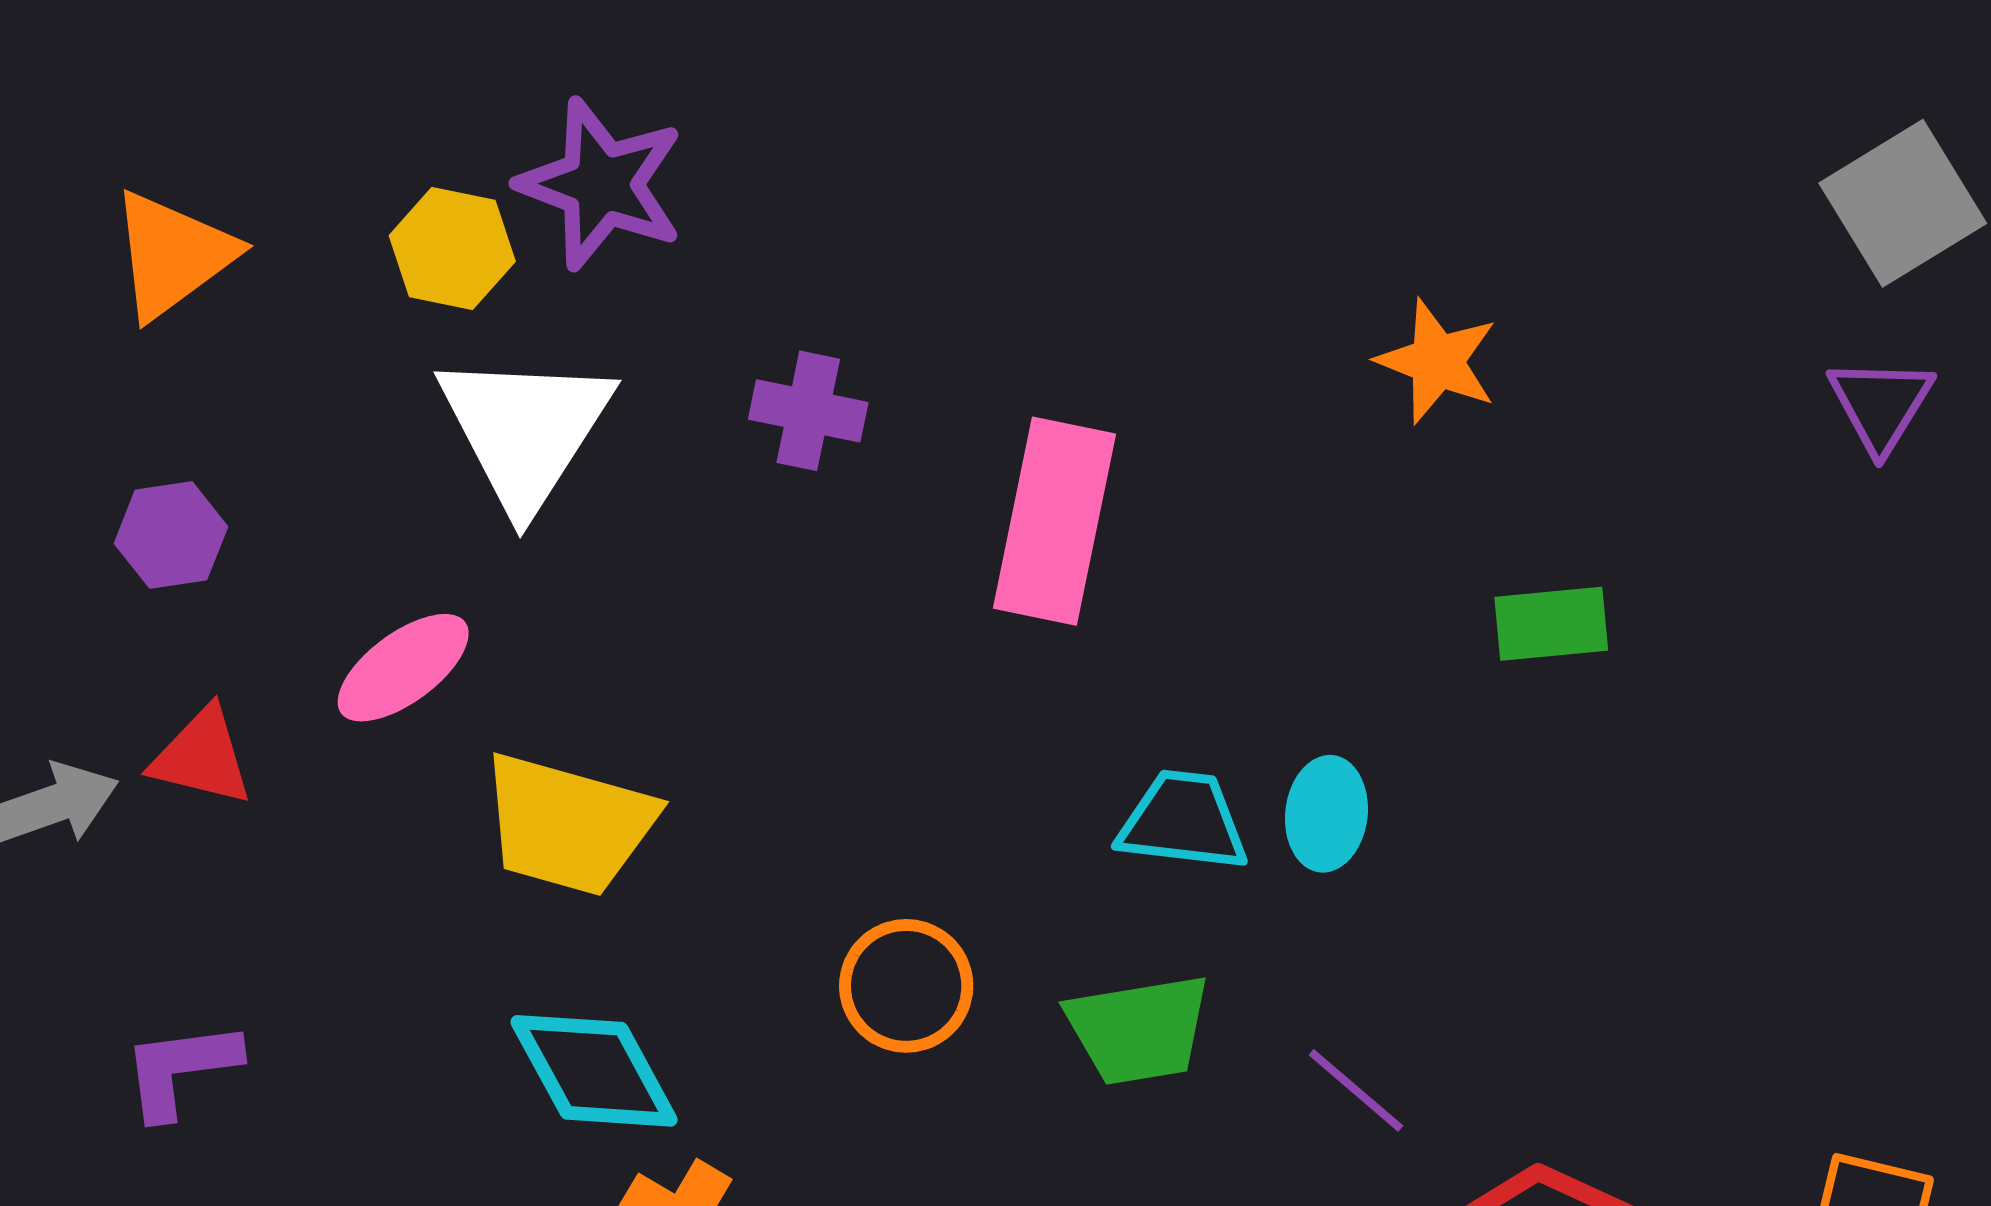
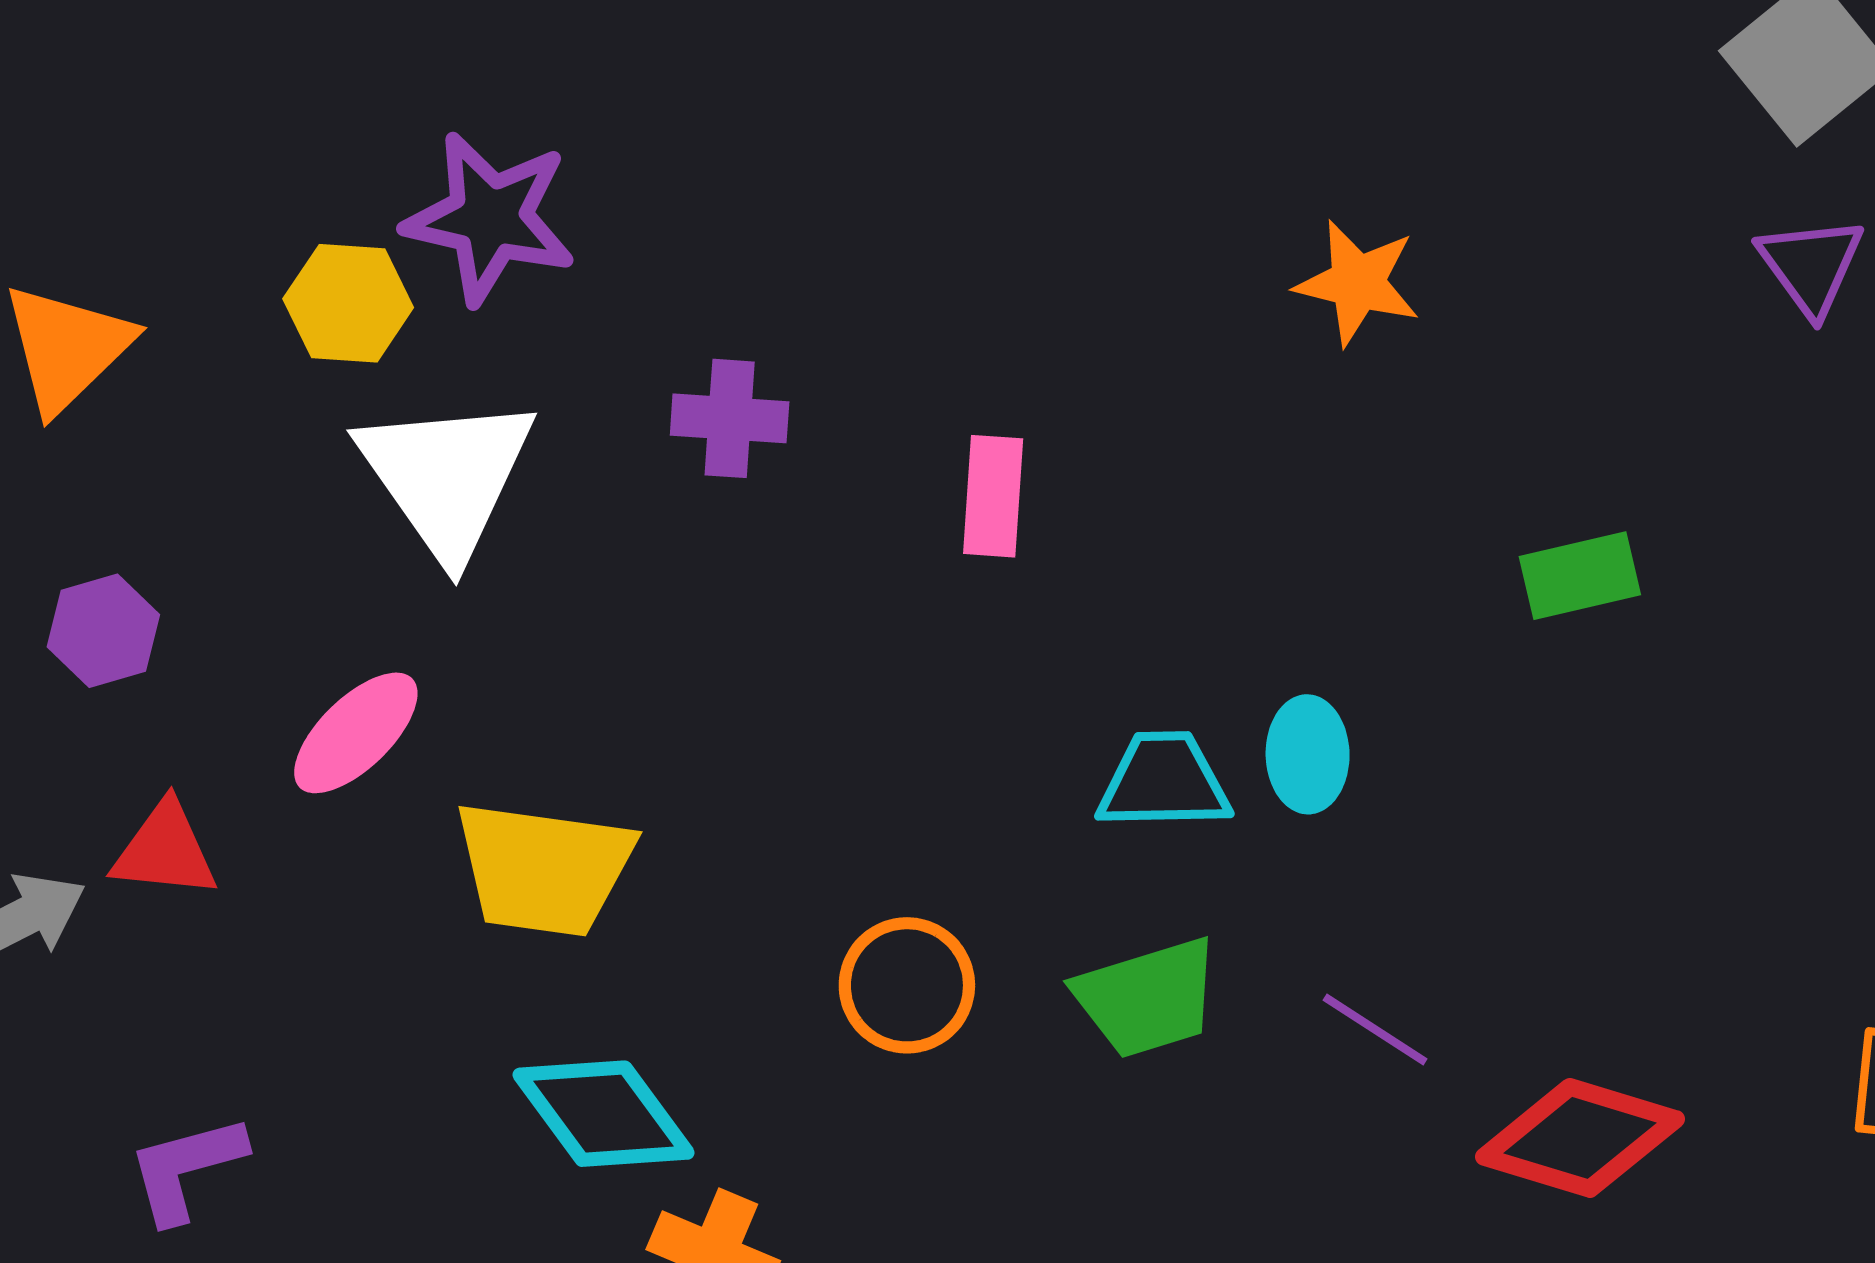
pink rectangle: (1054, 521) -> (993, 496), size x0.6
green rectangle: (1551, 624) -> (1580, 576), moved

